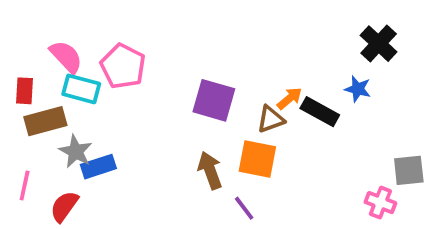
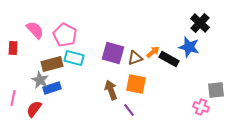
cyan rectangle: (81, 89) -> (74, 58), moved
blue star: (358, 89) -> (189, 47), size x1.5
brown triangle: (271, 119) -> (135, 58), moved
brown rectangle: (45, 121) -> (52, 64), moved

